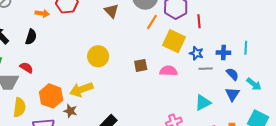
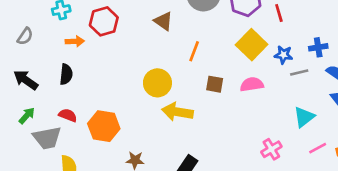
orange line: (152, 22) -> (194, 51), moved
yellow square: (174, 41) -> (252, 45), turned 30
brown square: (141, 65) -> (215, 84), turned 32
yellow arrow: (81, 89) -> (177, 112), moved, turned 40
orange hexagon: (51, 96) -> (104, 126), moved

